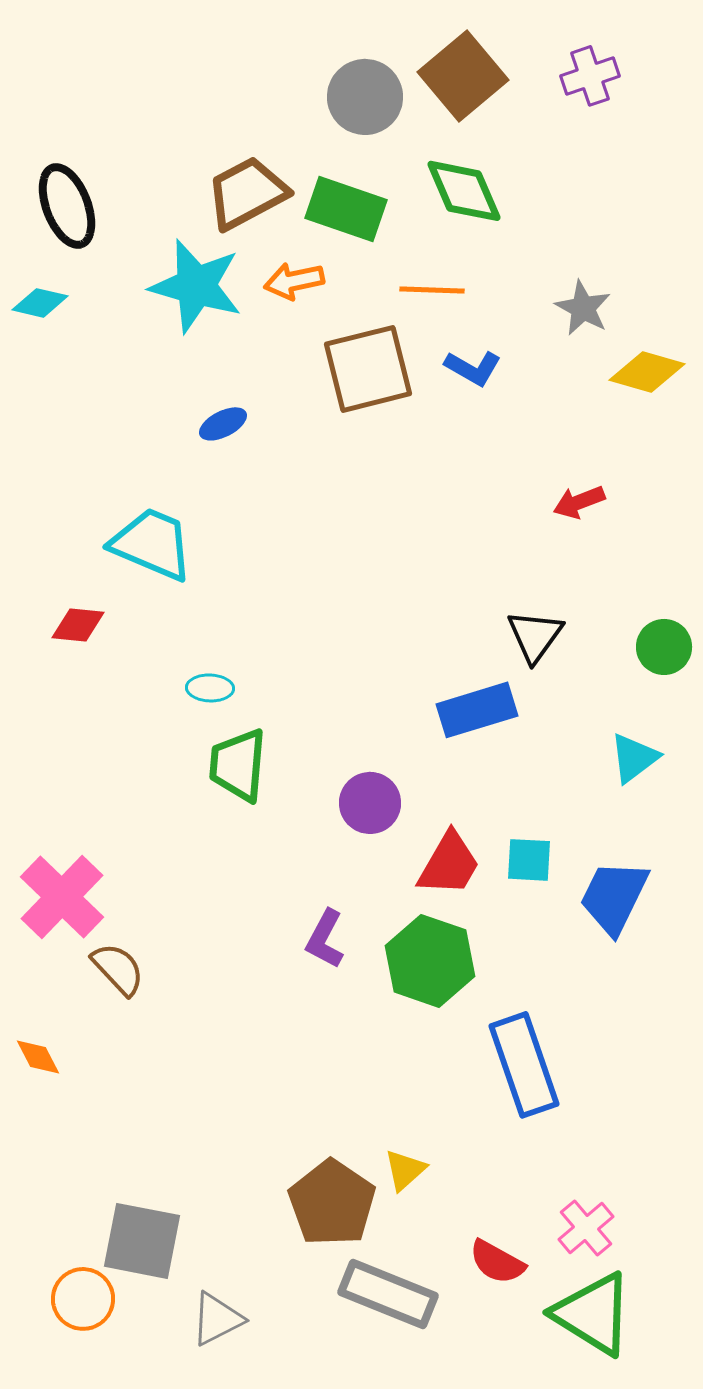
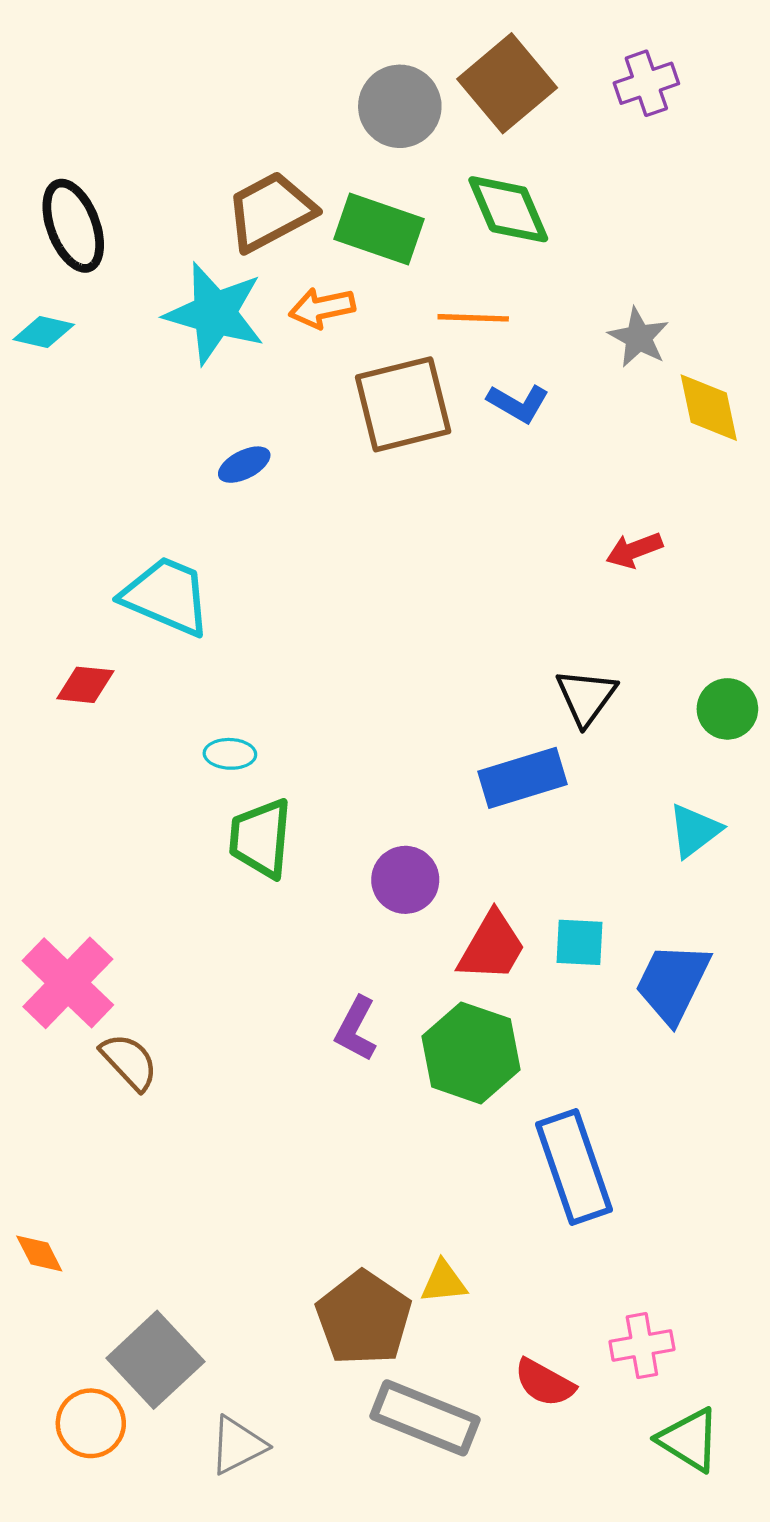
yellow diamond: (647, 372) -> (709, 408), turned 62
orange diamond: (38, 1057) -> (39, 1253), moved
yellow triangle: (405, 1170) -> (444, 1282), turned 36
pink cross: (586, 1228) -> (642, 1346), turned 30
gray square: (142, 1241) -> (155, 1360), turned 36
green triangle: (593, 1314) -> (689, 1440), moved, size x0.7

